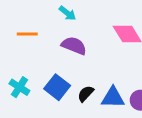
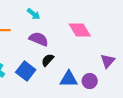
black semicircle: (86, 94) -> (48, 60), moved

